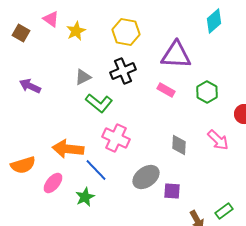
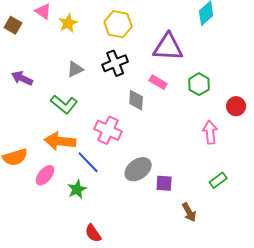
green L-shape: (99, 103) -> (64, 104), moved
pink arrow: (218, 140) -> (210, 132), turned -140
gray diamond: (179, 145) -> (136, 100), moved
green rectangle: (224, 211) -> (218, 180), moved

